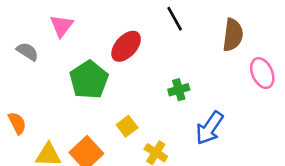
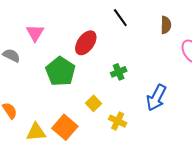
brown semicircle: (233, 35) -> (166, 25), size x0.7
green cross: (179, 90) -> (119, 72), moved

